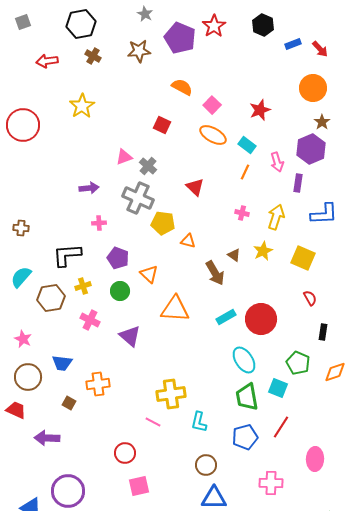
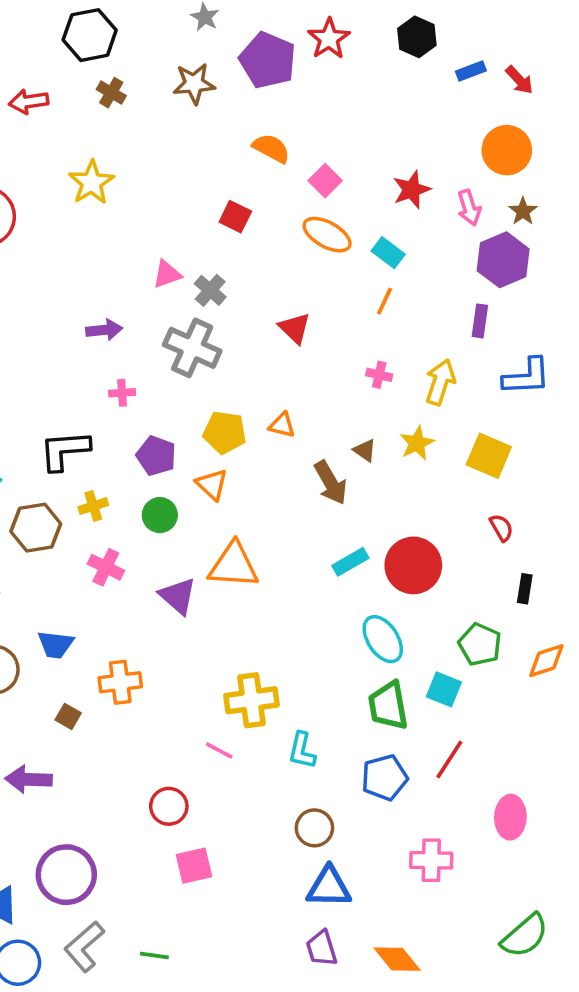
pink arrow: (277, 162) -> (469, 208), moved
yellow pentagon: (163, 223) -> (225, 432), moved
orange triangle: (175, 309) -> (234, 565), moved

